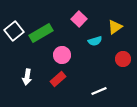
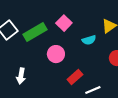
pink square: (79, 19) -> (64, 23), moved
red rectangle: (58, 79) -> (75, 77), moved

